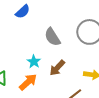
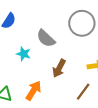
cyan star: (34, 62) -> (24, 54), moved

